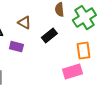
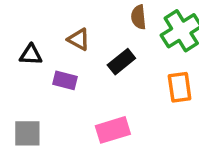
pink rectangle: (72, 72) -> (113, 130), moved

